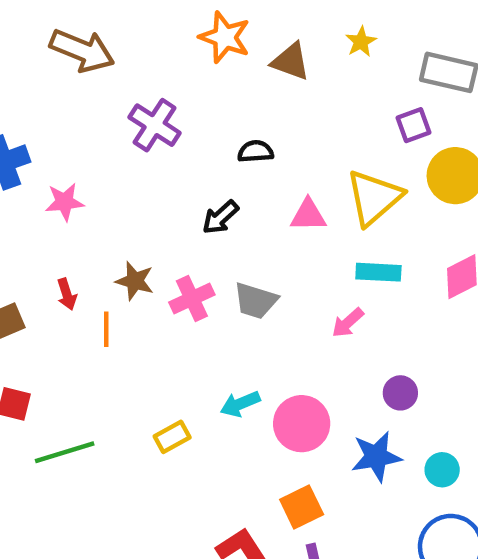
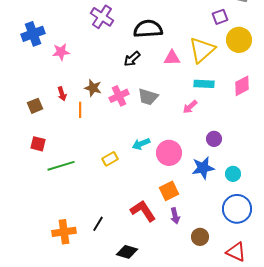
black semicircle: (256, 151) -> (148, 29), size x1.8

